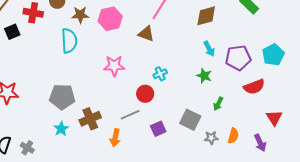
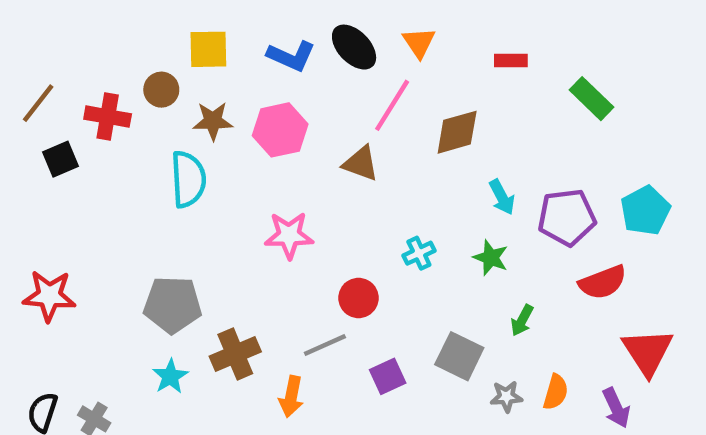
brown diamond: (206, 16) -> (457, 132), moved
cyan cross: (160, 74) -> (419, 253), moved
red triangle: (274, 118) -> (648, 352), size x1.4

